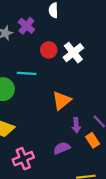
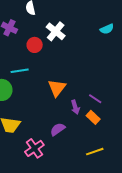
white cross: (73, 53) -> (56, 31), moved
purple semicircle: (62, 148) -> (58, 129), moved

